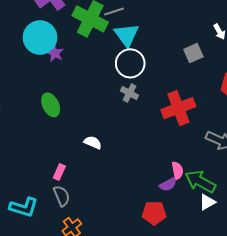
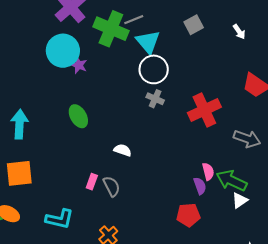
gray square: (193, 53) -> (194, 25), moved
purple semicircle: (168, 184) -> (200, 186), turned -78
gray semicircle: (62, 196) -> (111, 186), moved

